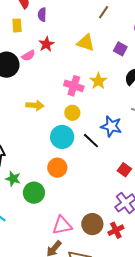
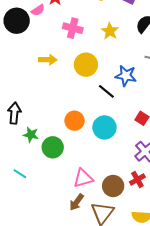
pink cross: (74, 86) -> (73, 28), moved
yellow circle: (72, 113) -> (86, 65), size x1.5
cyan circle: (62, 137) -> (104, 127), moved
brown circle: (92, 224) -> (113, 186), moved

